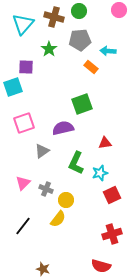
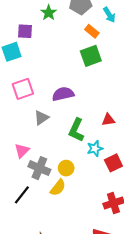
cyan arrow: (108, 51) -> (109, 15), turned -126
green square: (82, 104) -> (91, 56), moved
red triangle: (105, 143) -> (108, 120), moved
cyan star: (100, 173) -> (95, 149), moved
gray cross: (46, 189) -> (39, 168), moved, size x1.5

